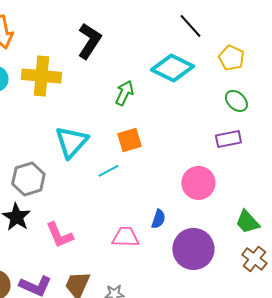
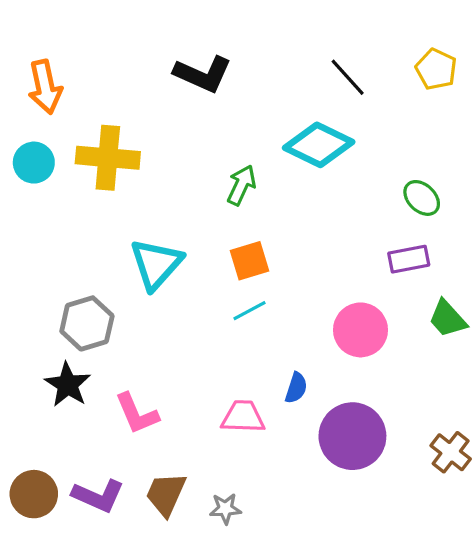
black L-shape: (89, 41) -> (203, 74), moved, turned 81
yellow pentagon: (231, 58) -> (436, 69), moved
cyan line: (108, 171) -> (249, 311), moved
green trapezoid: (247, 222) -> (447, 319), moved

